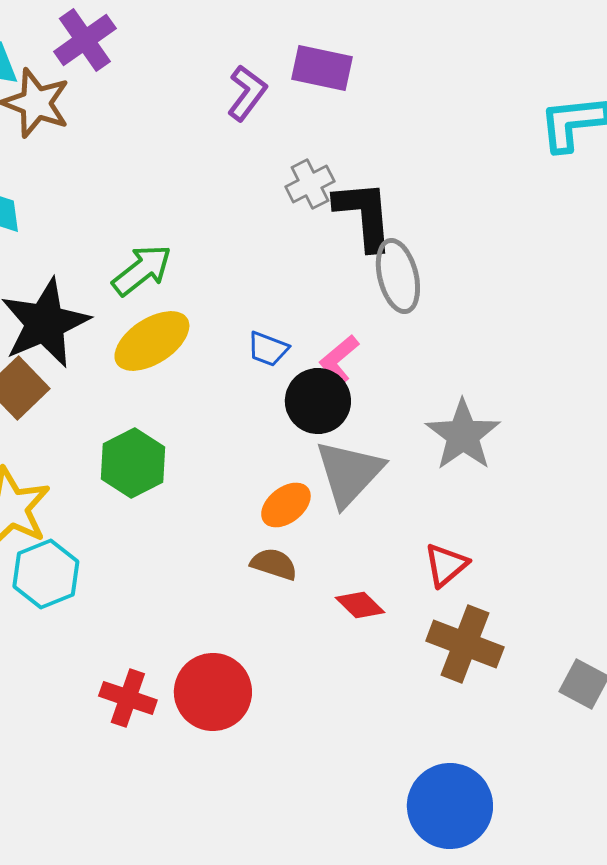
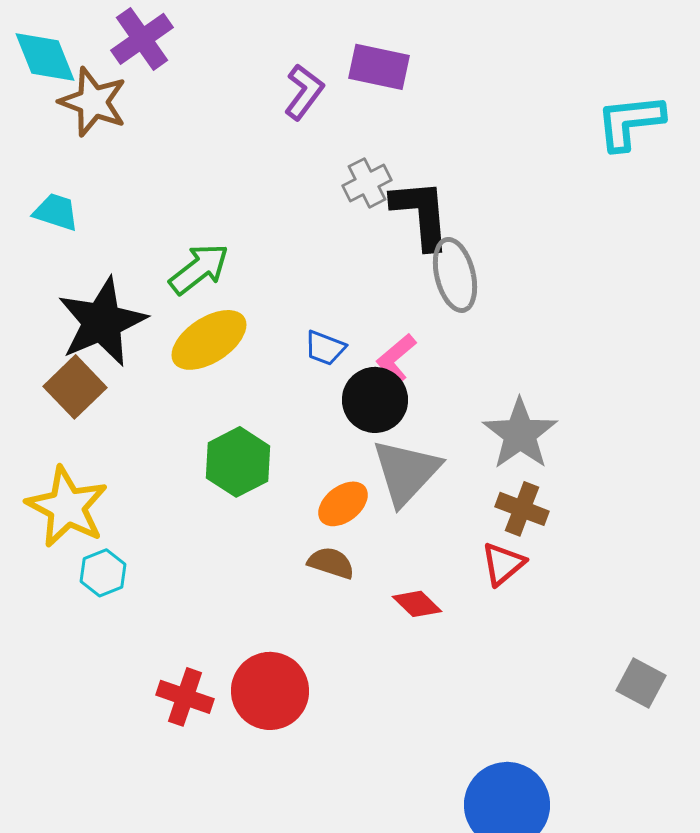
green hexagon: (133, 463) -> (238, 462), moved
cyan hexagon: (46, 574) -> (103, 573), size x0.7
brown cross: (465, 644) -> (522, 509), moved, size x0.7

